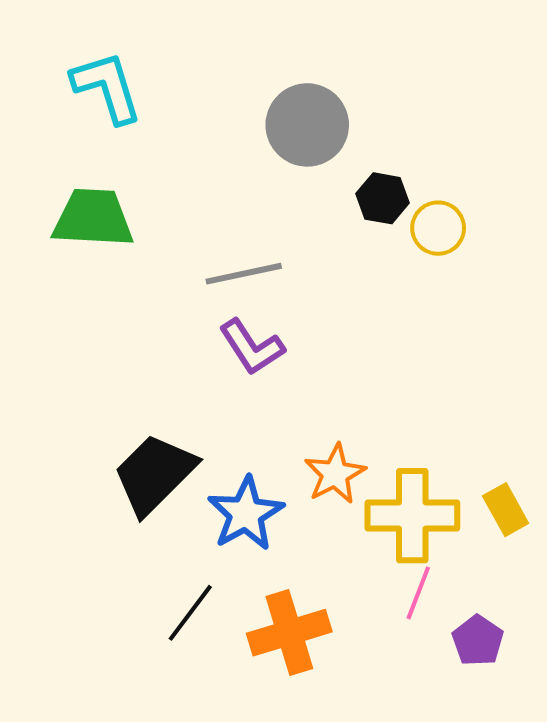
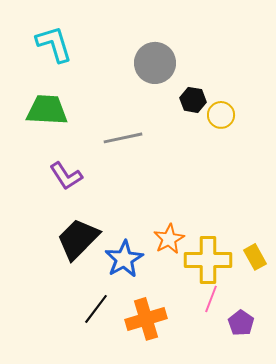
purple L-shape: (252, 347) -> (66, 176), moved

